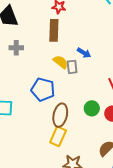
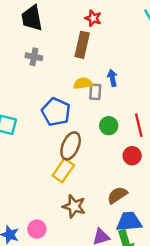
blue arrow: (84, 53) -> (112, 78), turned -144
yellow semicircle: (61, 62) -> (83, 83), turned -56
green circle: (92, 108) -> (109, 126), moved

